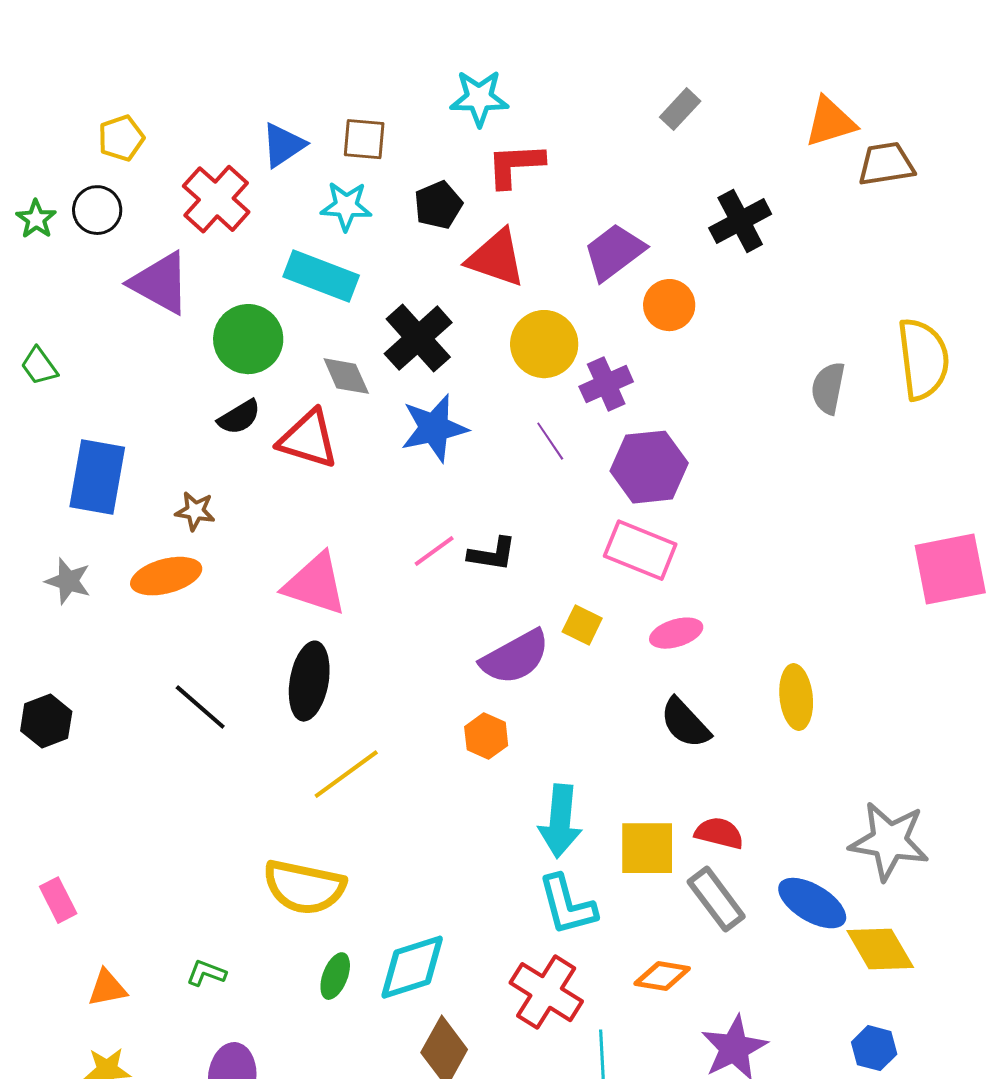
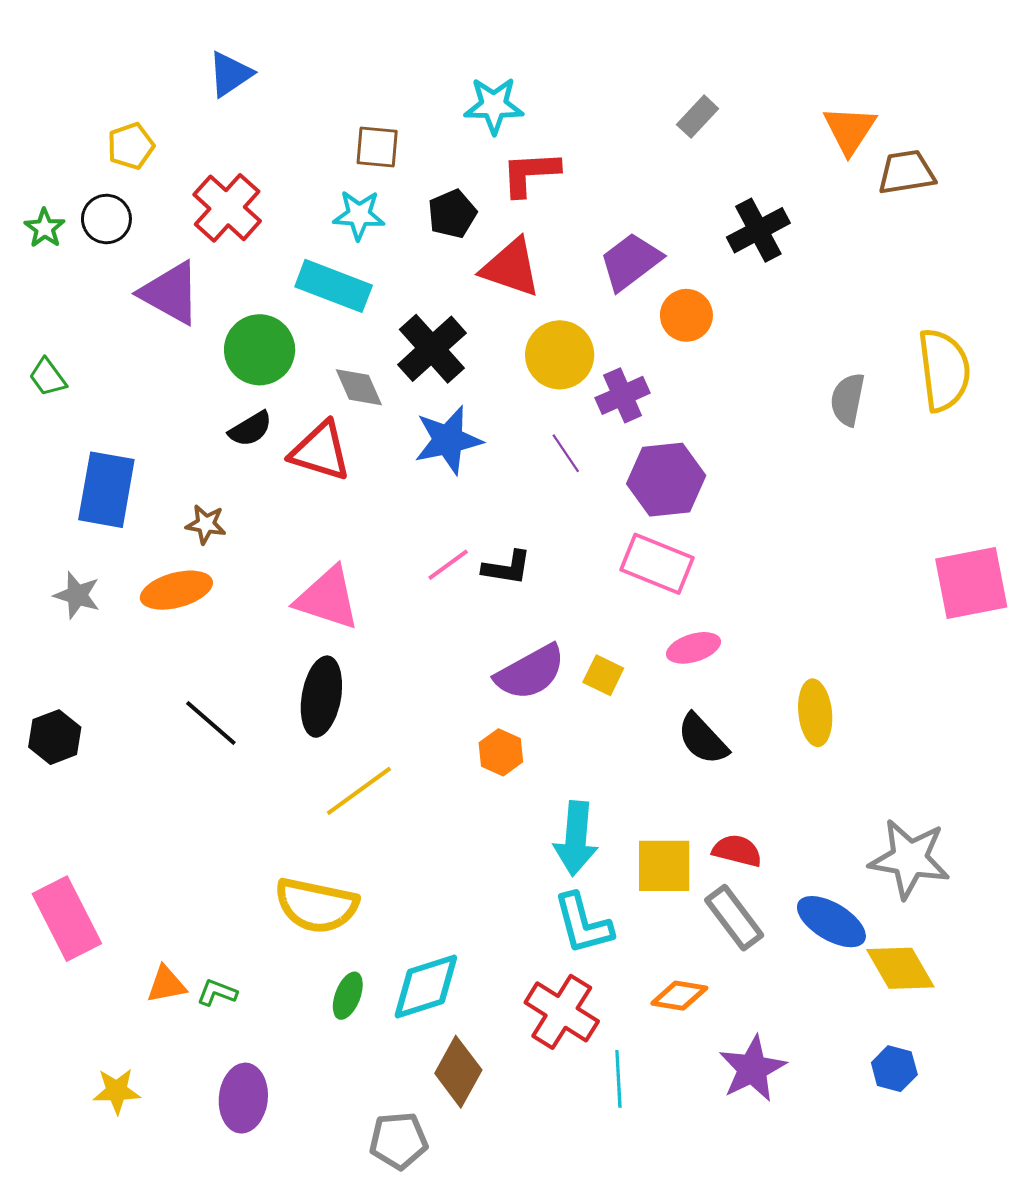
orange triangle: (830, 122) -> (850, 130), turned -40
blue triangle: (283, 145) -> (230, 74), moved
yellow square: (582, 625) -> (603, 675), moved
pink rectangle: (58, 900) -> (67, 919), size x1.8
orange triangle: (107, 988) -> (166, 984), moved

